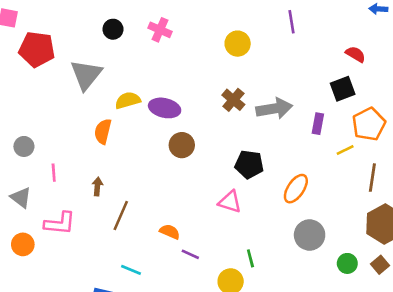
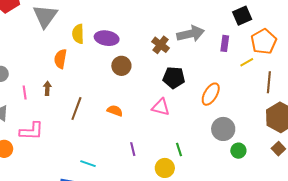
yellow semicircle: (128, 100) -> (78, 34), turned -72
brown cross: (233, 100) -> (161, 45), moved
brown arrow: (97, 186) -> (47, 88), moved
brown line: (121, 216) -> (76, 108), moved
orange semicircle: (170, 232) -> (115, 111), moved
purple line: (190, 254) -> (133, 149), turned 56
green circle: (347, 263) -> (238, 151), moved

